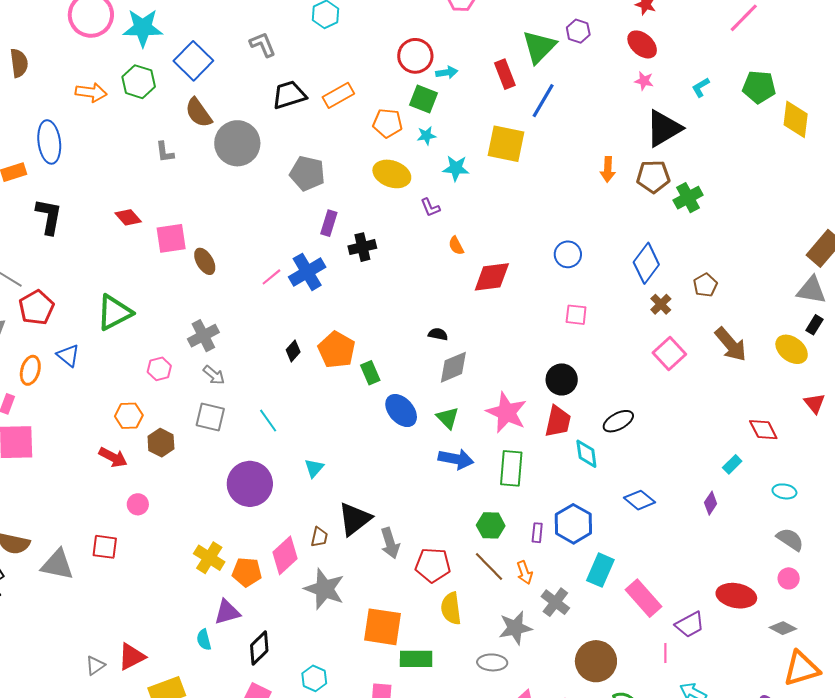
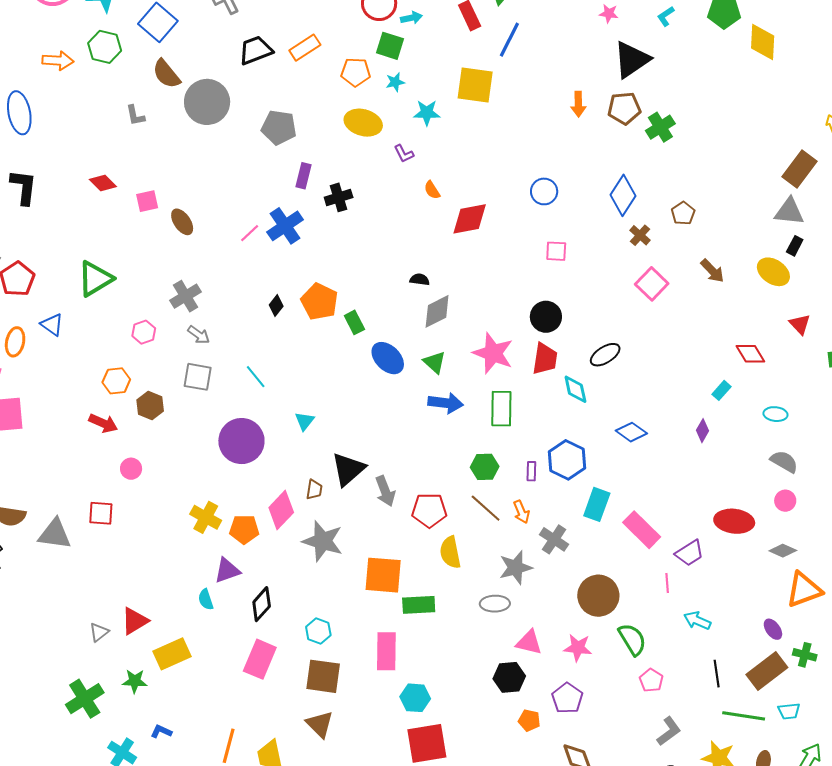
pink square: (171, 238) -> (147, 201), size x0.7
brown arrow: (731, 344) -> (712, 271), size x0.7

